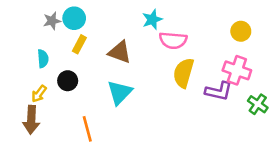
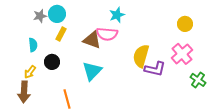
pink semicircle: (173, 40) -> (107, 34), moved
pink cross: (237, 70) -> (182, 54), turned 30
purple L-shape: (219, 91) -> (155, 69), moved

